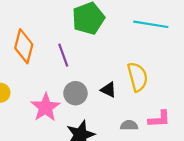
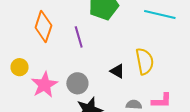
gray circle: (75, 93) -> (77, 83), moved
pink star: (45, 107) -> (44, 85), moved

